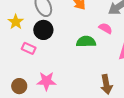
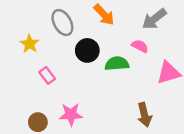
black circle: (43, 30) -> (87, 50), moved
pink rectangle: (29, 48) -> (47, 75), turned 32

